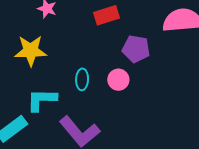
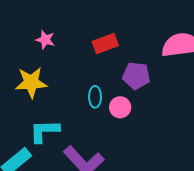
cyan ellipse: (82, 79) -> (95, 97), moved

